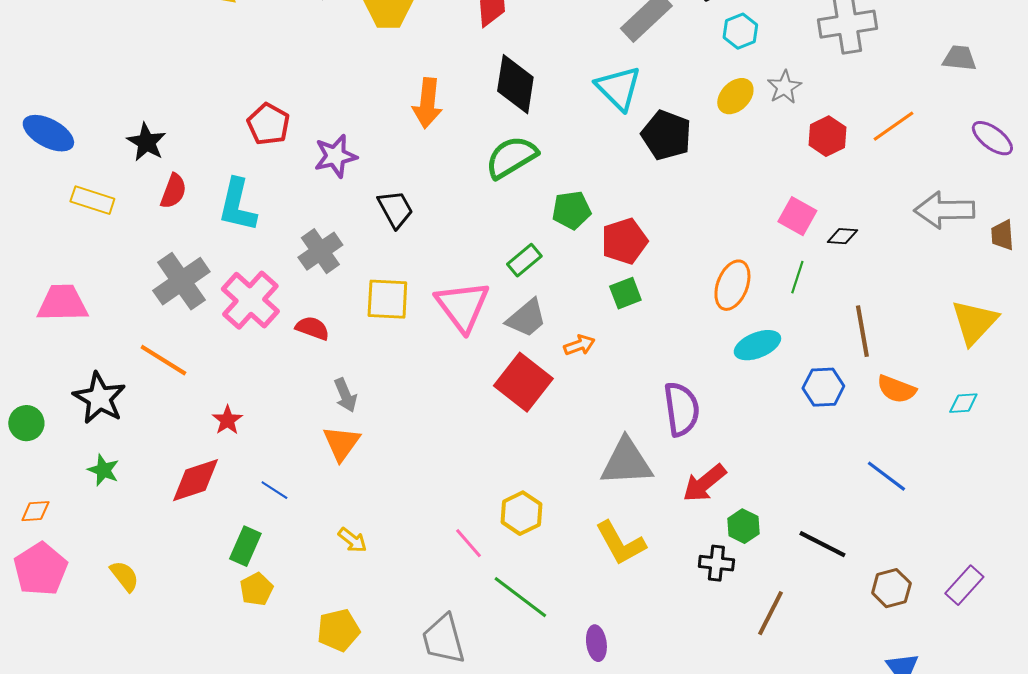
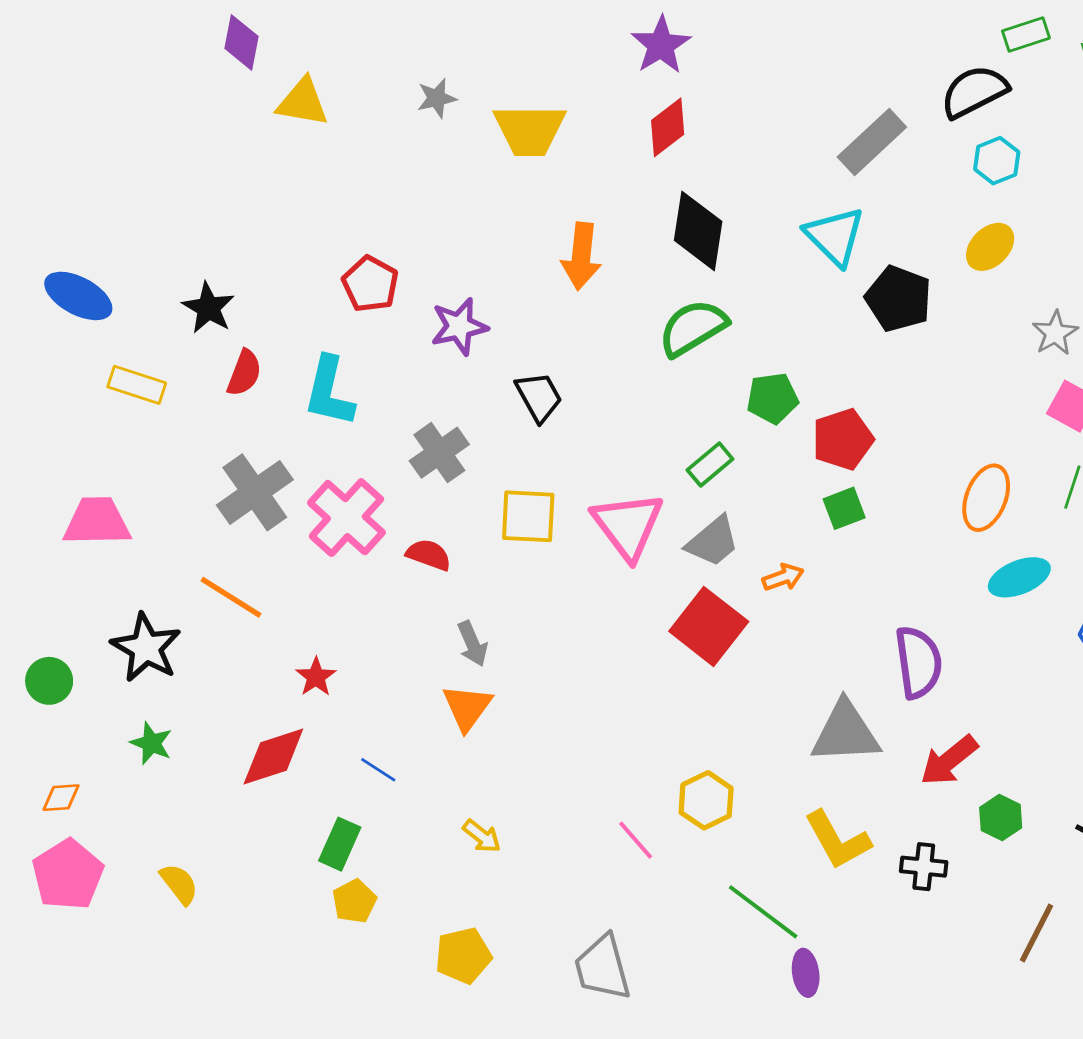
gray star: (784, 87) -> (1055, 333), moved
black cross: (716, 563) -> (924, 867), moved
green line: (520, 597) -> (763, 912), moved

